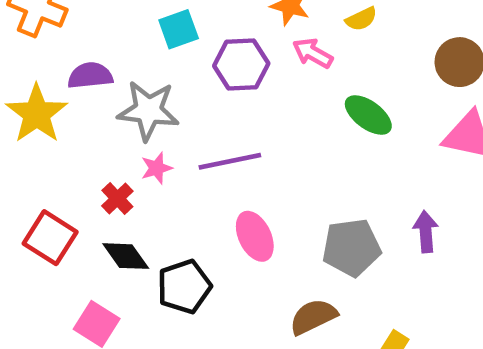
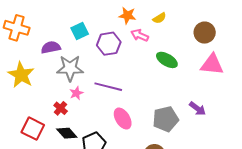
purple semicircle: (90, 76) -> (51, 47), moved
purple line: (230, 161) -> (108, 87), turned 32
purple arrow: (426, 232) -> (198, 109), turned 138

